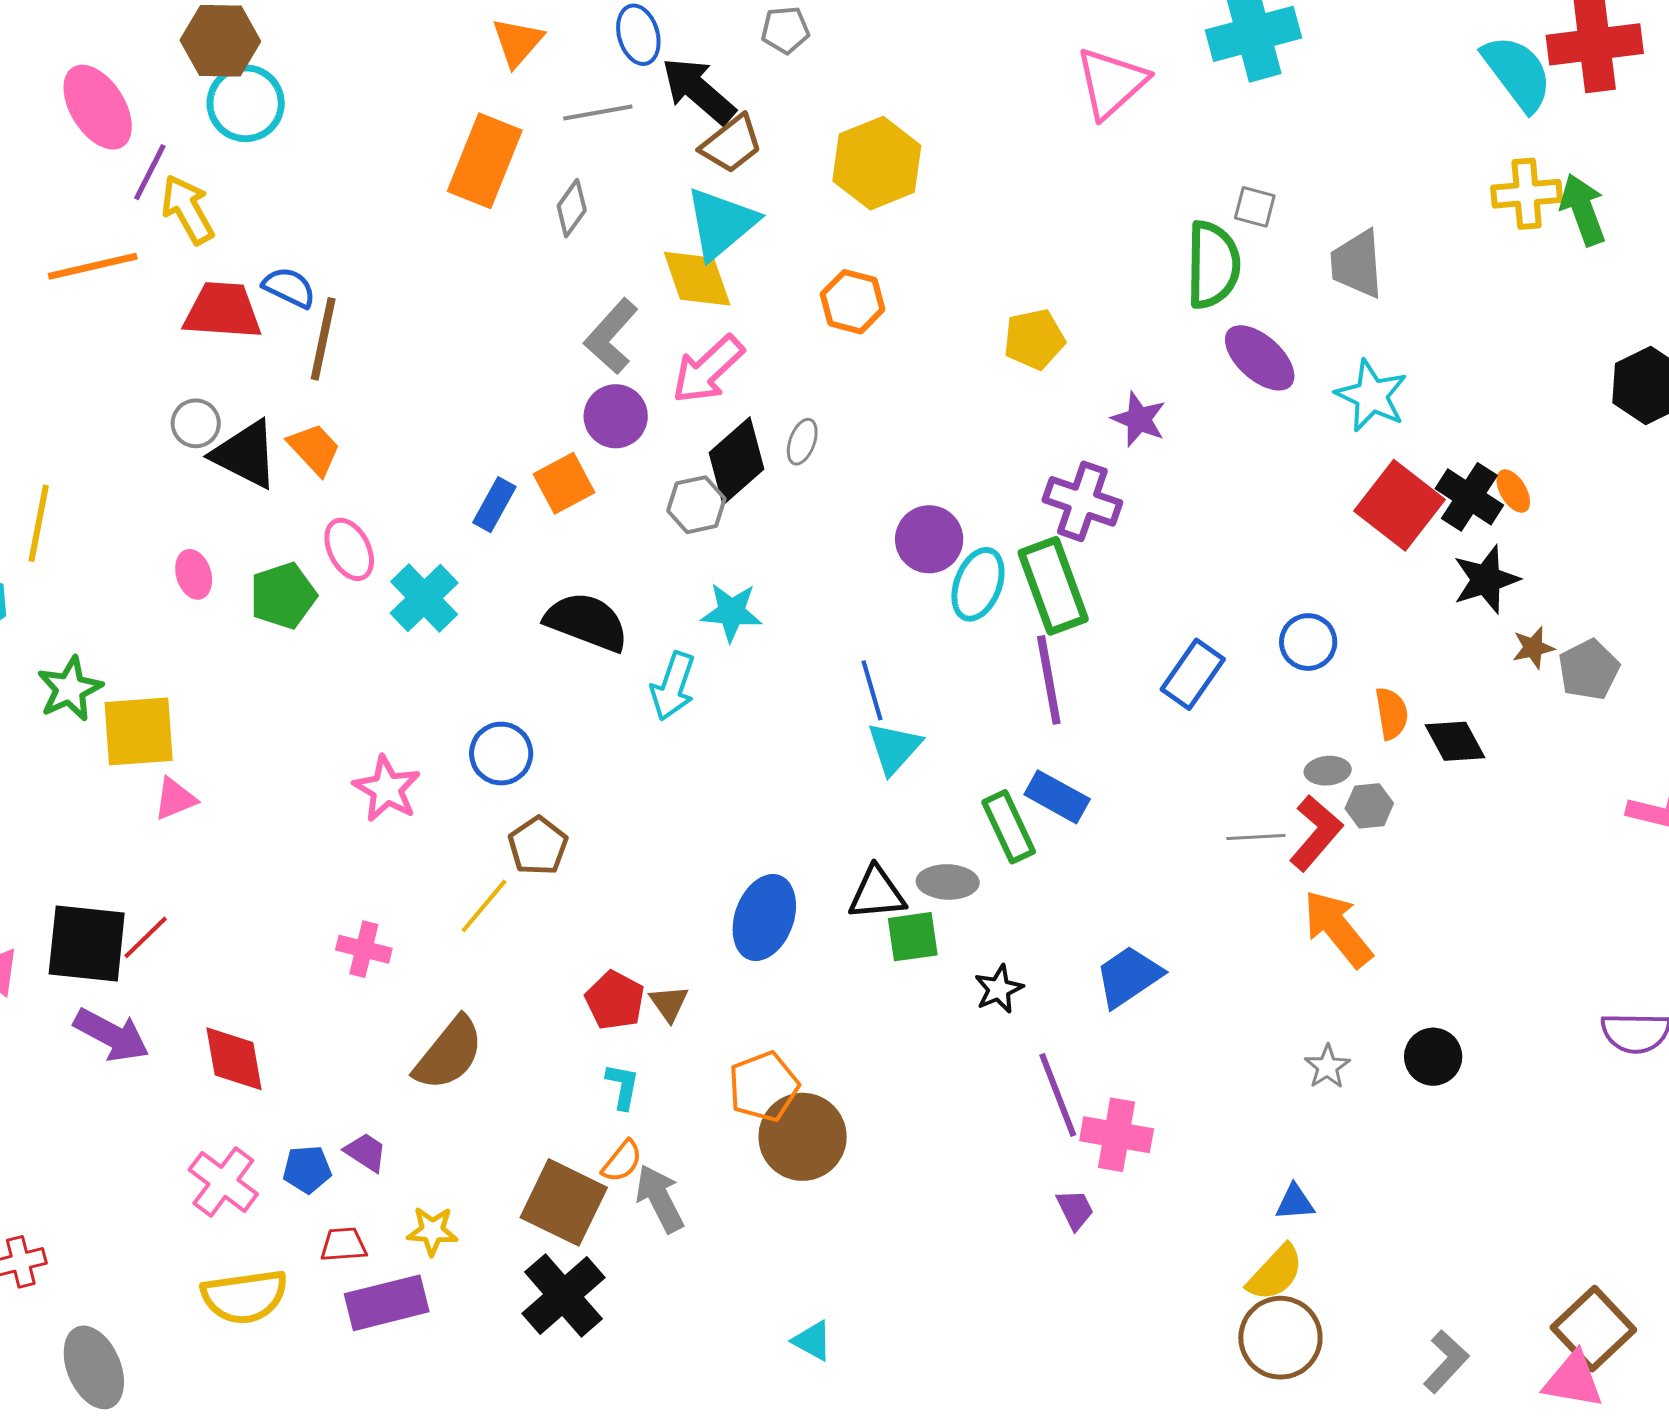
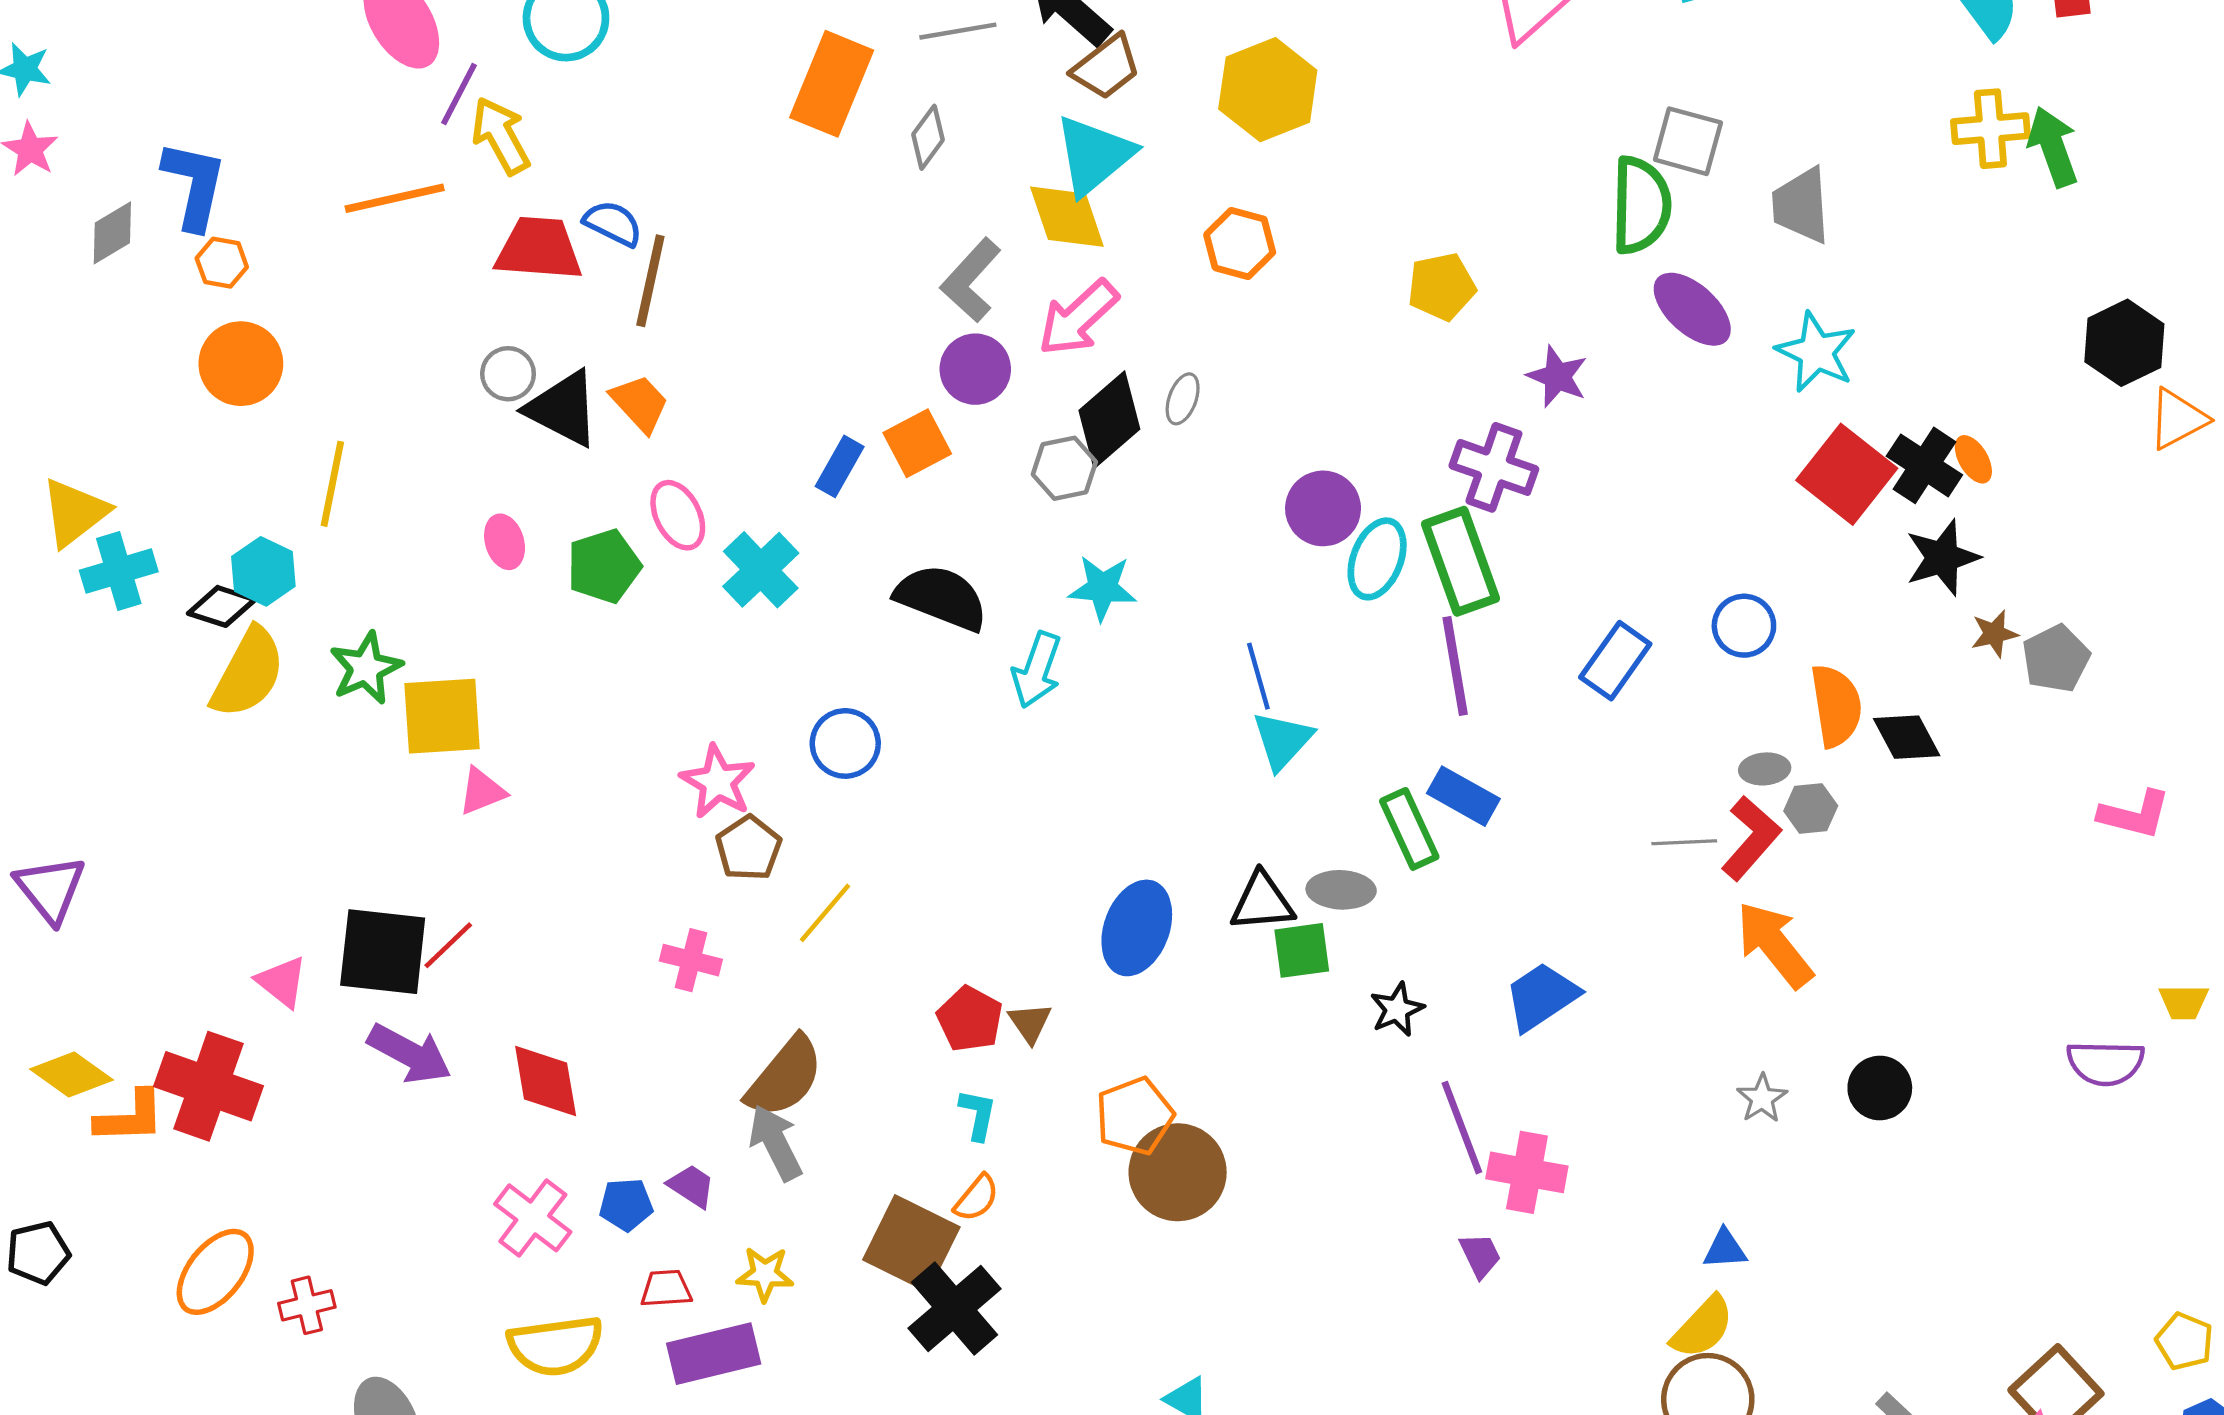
gray square: (1255, 207) -> (1688, 141), size x1.5
orange semicircle: (1392, 713) -> (1836, 706), size x1.4
brown pentagon: (538, 846) -> (749, 848), moved
gray arrow: (660, 1199) -> (776, 1143), moved
black cross: (564, 1295) -> (954, 1308), moved

